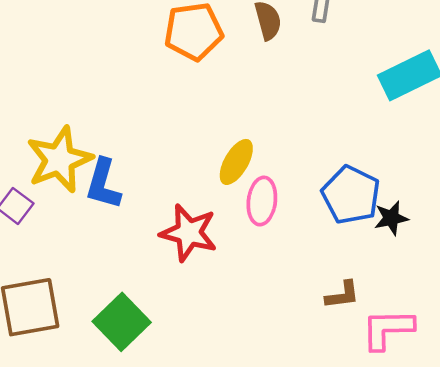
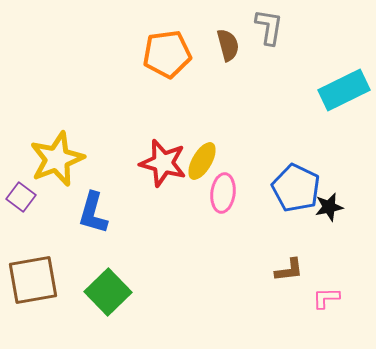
blue L-shape: (103, 184) -> (93, 213), moved
red star: (189, 233) -> (163, 163), moved
pink L-shape: (388, 329) -> (326, 298), size x0.6

